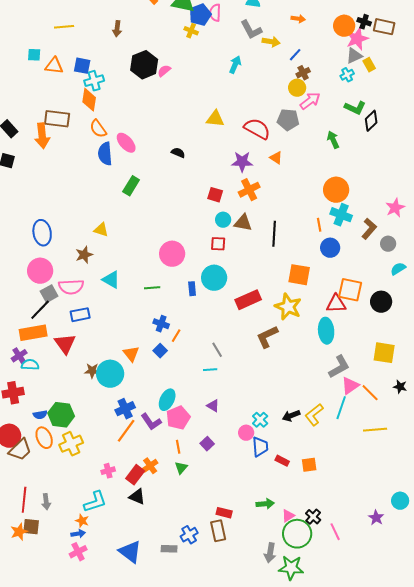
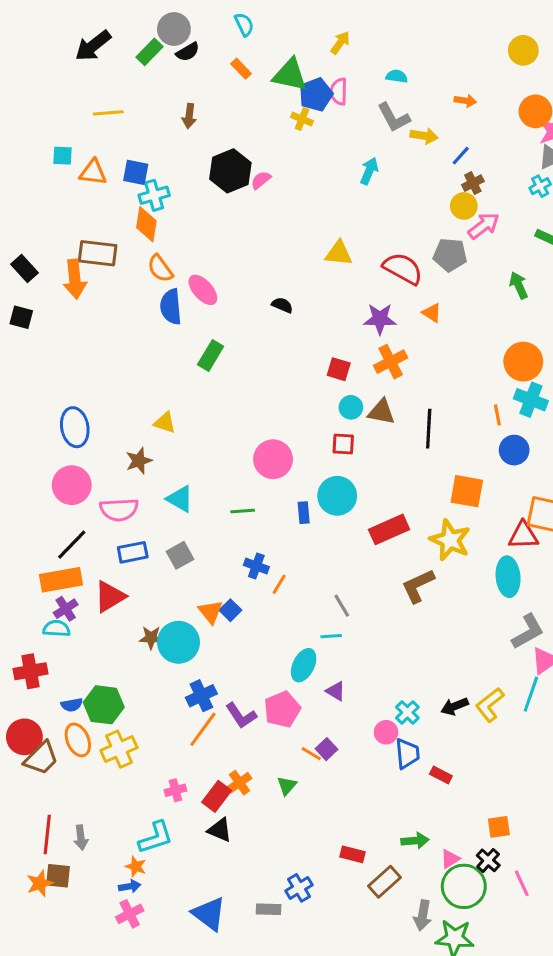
gray square: (49, 294) -> (180, 555), moved
red triangle: (65, 344) -> (110, 597), turned 35
blue square: (160, 351) -> (230, 610), moved
purple cross: (19, 356) -> (66, 609), moved
cyan ellipse: (167, 400) -> (304, 665), moved
orange line: (178, 447) -> (311, 754), moved, turned -48
orange square: (309, 465) -> (499, 827), moved
brown rectangle: (218, 531) -> (384, 882), moved, turned 60

